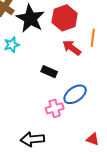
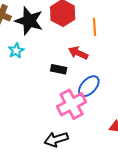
red arrow: (72, 48) -> (78, 53), moved
pink cross: (55, 108) -> (72, 104), size x1.6

